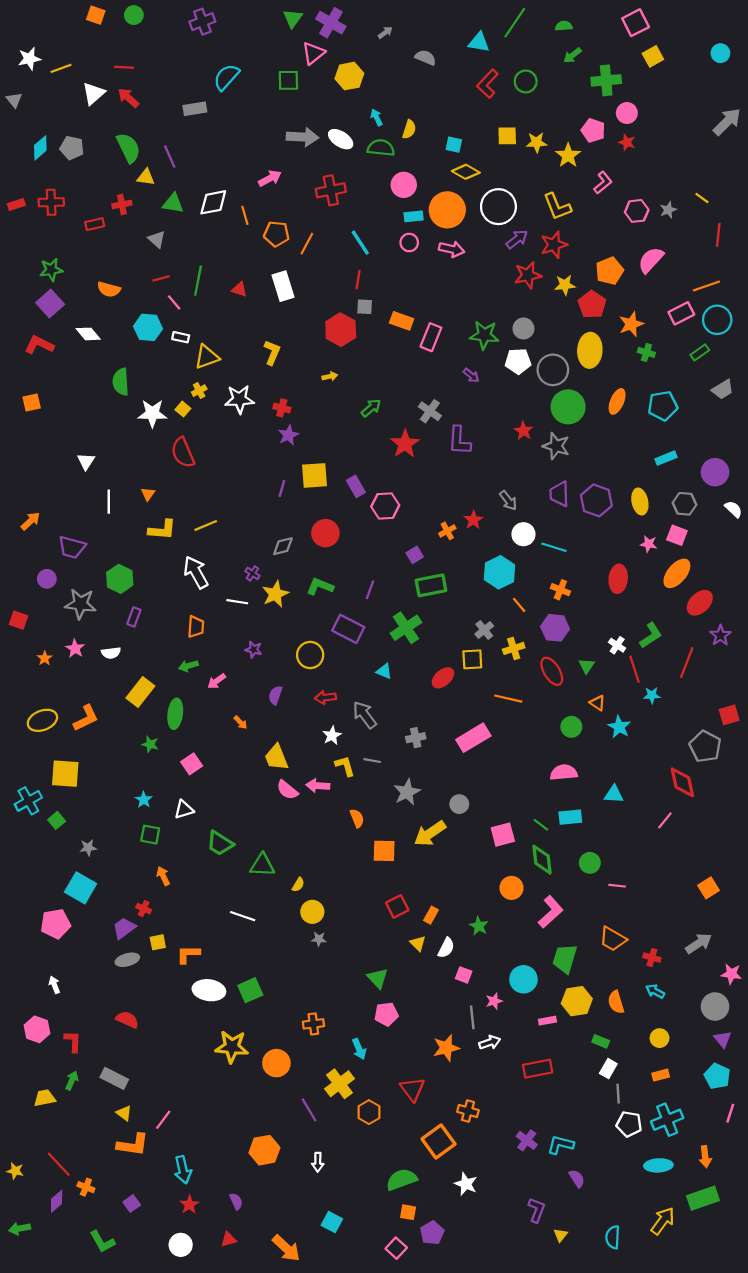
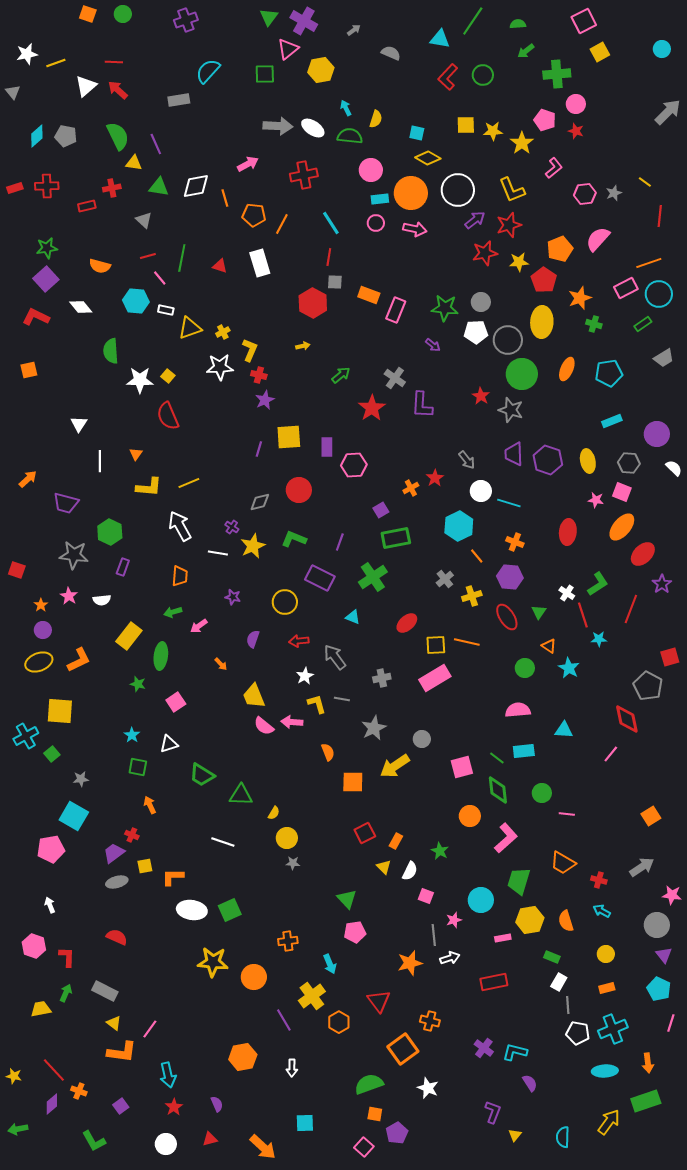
yellow L-shape: (272, 352) -> (250, 350), moved
yellow cross: (199, 391) -> (223, 332), moved
purple rectangle: (356, 486) -> (327, 447), turned 30
purple circle: (47, 579) -> (43, 630), moved
yellow square: (472, 659) -> (436, 645), moved
cyan square: (332, 1222) -> (305, 1123), turned -30

